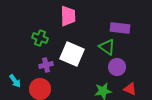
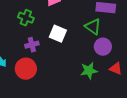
white square: (72, 54) -> (58, 34), size x0.7

